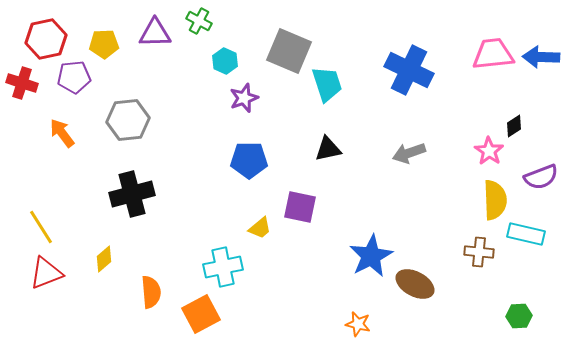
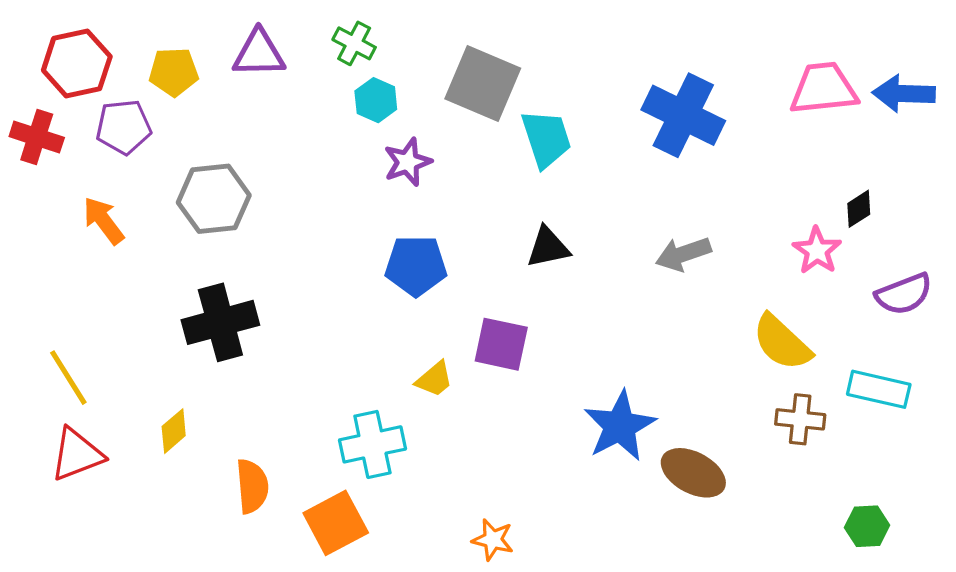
green cross: (199, 21) -> (354, 43), moved
yellow semicircle: (495, 200) -> (782, 342), moved, turned 135
orange star: (358, 324) -> (493, 540), moved

